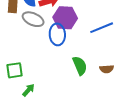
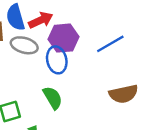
green semicircle: (80, 66) -> (53, 98), moved
brown semicircle: (107, 69) -> (124, 94), size x1.6

